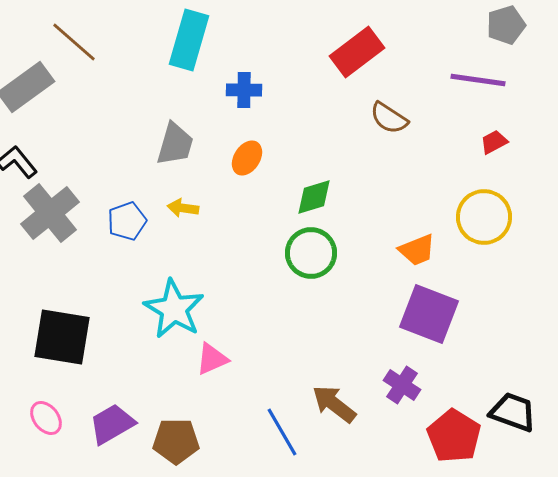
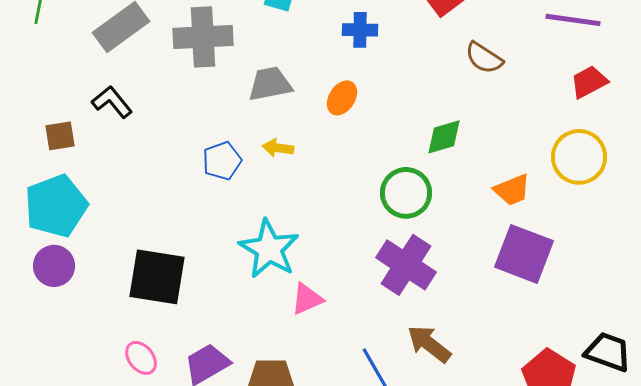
blue cross: (244, 90) -> (360, 30), moved
red trapezoid: (494, 142) -> (589, 82), size x1.4
gray trapezoid: (175, 144) -> (270, 84), turned -117
green diamond: (314, 197) -> (444, 137), moved
gray cross: (50, 213) -> (203, 37), moved, turned 36
purple cross: (402, 385) -> (406, 265), moved, size x1.6

